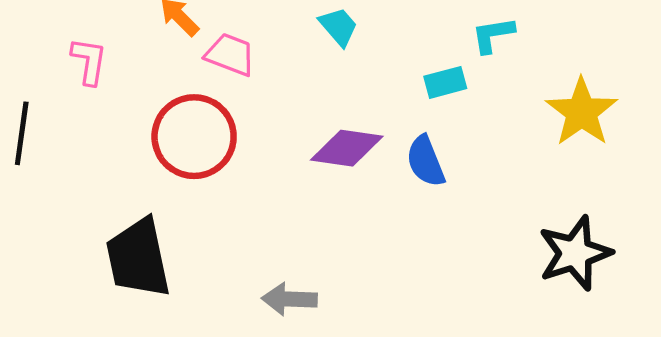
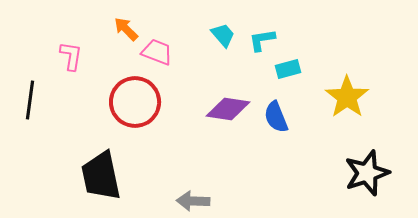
cyan L-shape: (493, 35) -> (262, 40), moved
yellow star: (582, 112) -> (347, 97), moved

